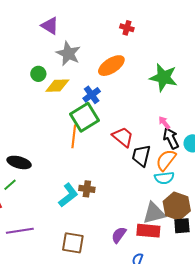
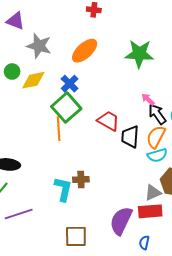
cyan L-shape: (68, 195) -> (63, 189), turned -30
gray triangle: (154, 213) -> (153, 193), size x0.7
purple line: (20, 231) -> (19, 214), moved
purple semicircle: (119, 235) -> (121, 221), size x1.6

